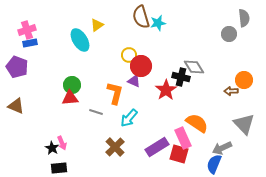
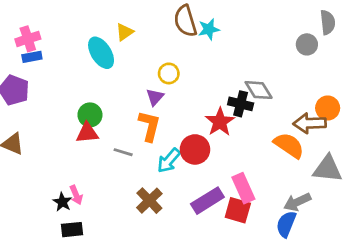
red circle: (141, 66) -> (195, 149), moved
purple triangle: (134, 81) -> (155, 97), moved, turned 48
brown arrow: (231, 91) -> (310, 123), size x1.6
orange semicircle: (197, 123) -> (289, 145), moved
gray triangle: (244, 124) -> (328, 169), turned -40

